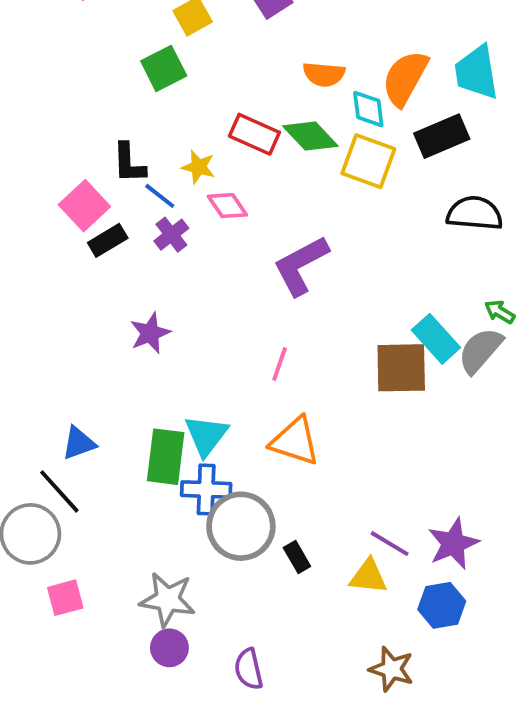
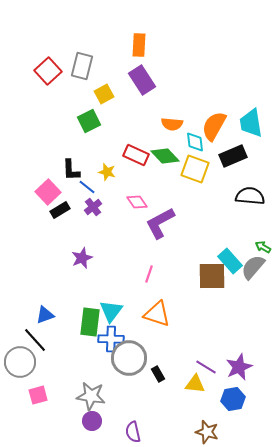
pink diamond: (227, 206) -> (137, 202), moved

